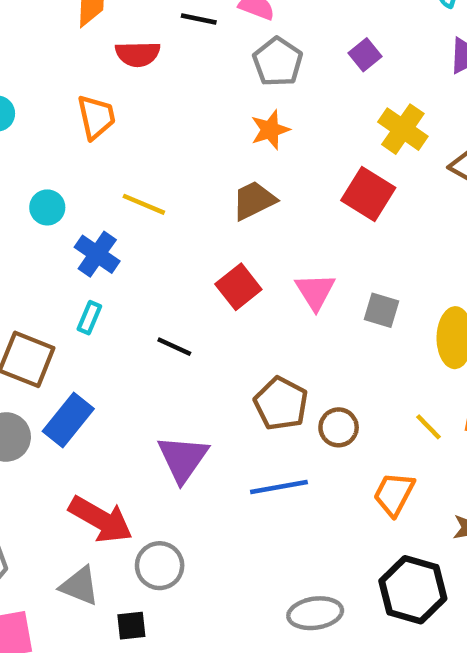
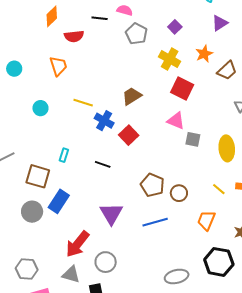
yellow cross: (403, 129) -> (170, 59), moved
orange star: (270, 130) -> (204, 54), moved
blue cross: (97, 254) -> (104, 121), moved
pink triangle: (315, 291) -> (176, 121), moved, turned -30
red arrow: (101, 519) -> (77, 244), turned 104

